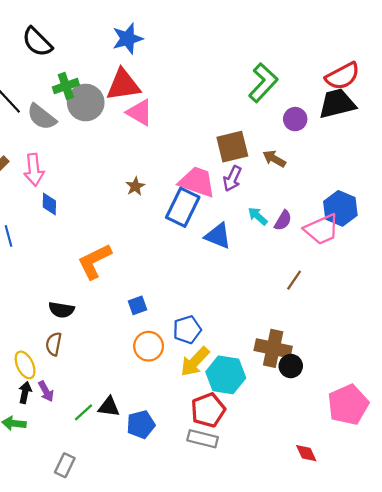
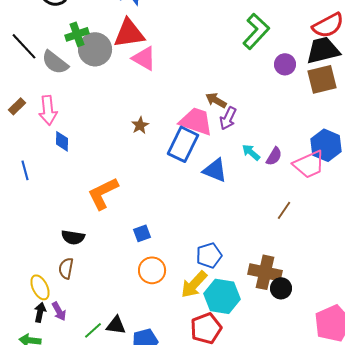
brown square: (232, 147) -> (322, 79), moved
brown arrow: (274, 159) -> (216, 100), moved
blue pentagon: (187, 330) -> (209, 255), moved

